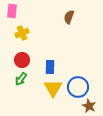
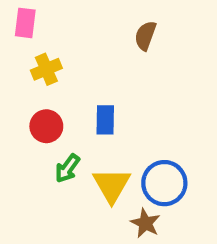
blue rectangle: (50, 67) -> (105, 120), moved
green arrow: (21, 79) -> (67, 168), moved
brown star: (89, 106) -> (145, 223), moved

